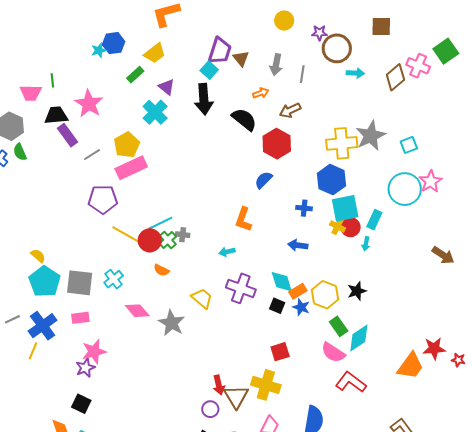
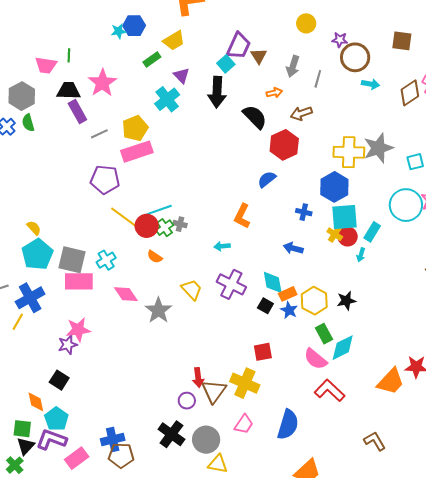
pink rectangle: (80, 318) -> (79, 281), moved, size x1.6

